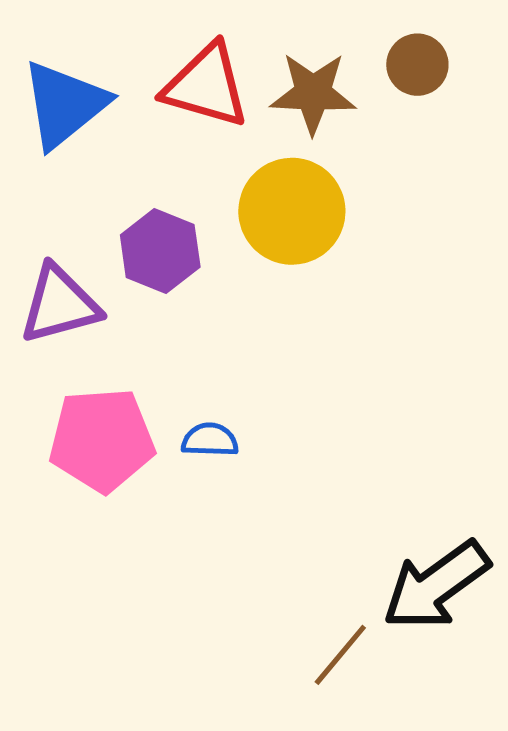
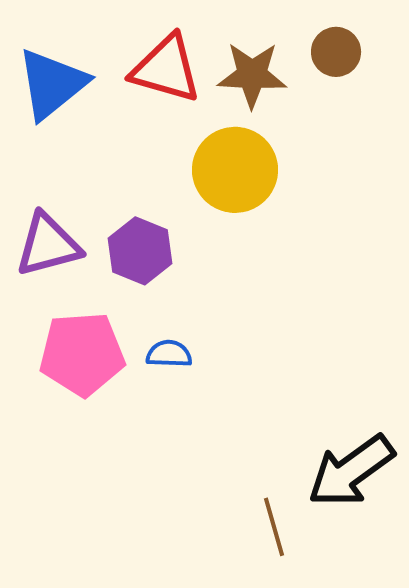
purple hexagon: (160, 251) -> (140, 251), moved
brown line: (340, 655) -> (274, 527), turned -56

